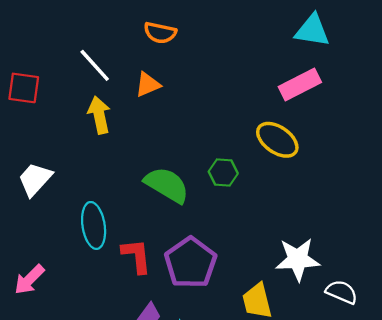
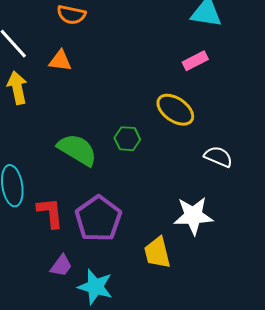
orange triangle: (148, 85) -> (60, 61), turned 30
pink rectangle: (300, 85) -> (195, 61), size x0.7
white semicircle: (342, 292) -> (218, 157), moved

